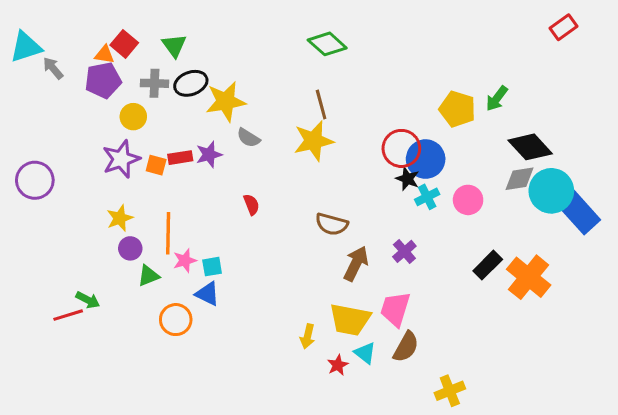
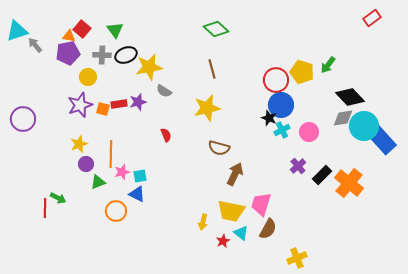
yellow star: (314, 141) -> (207, 108), moved
red circle: (401, 148) -> (276, 80), moved
purple cross: (404, 251) -> (298, 166), moved
red line: (68, 315) -> (45, 208), turned -72

